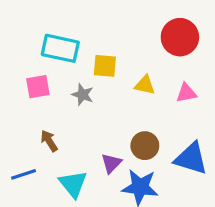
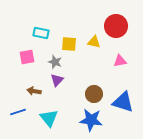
cyan rectangle: (60, 48) -> (41, 33), size x0.7
yellow triangle: (145, 85) -> (94, 42), moved
brown arrow: (49, 141) -> (34, 91), turned -48
purple triangle: (111, 163) -> (57, 80), moved

